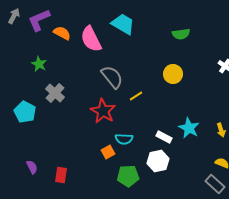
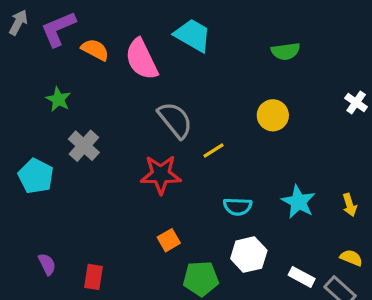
red star: (103, 111) -> (161, 175), turned -30
white rectangle: (164, 137) -> (302, 277), moved
cyan semicircle: (124, 139) -> (238, 207), moved

